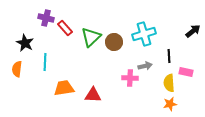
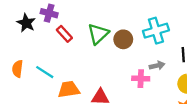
red rectangle: (65, 28) -> (64, 34), moved
black star: (25, 43) -> (26, 23), moved
cyan line: (45, 62) -> (45, 72), moved, turned -60

